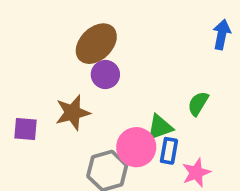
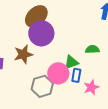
purple circle: (105, 74) -> (41, 33), size x1.6
green semicircle: (198, 104) -> (92, 49), turned 56

